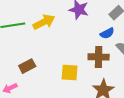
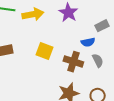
yellow square: (70, 73) -> (45, 51), moved

